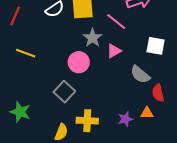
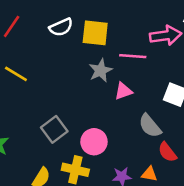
pink line: (116, 22) -> (133, 56), turned -45
pink circle: (79, 62) -> (94, 142), moved
red semicircle: (158, 93) -> (167, 152), turned -36

